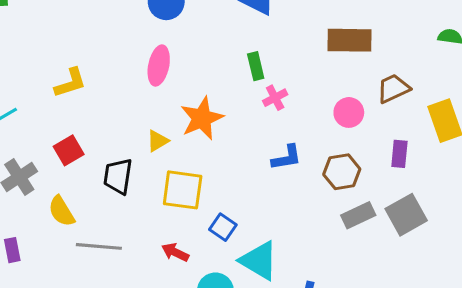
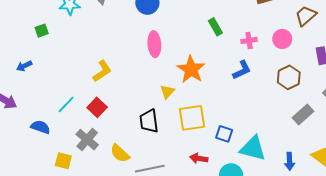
pink cross: (275, 98) -> (249, 40), moved, turned 35
red square: (69, 150) -> (97, 107), moved
blue L-shape: (287, 158) -> (242, 70), moved
gray rectangle: (358, 215) -> (303, 115), moved

